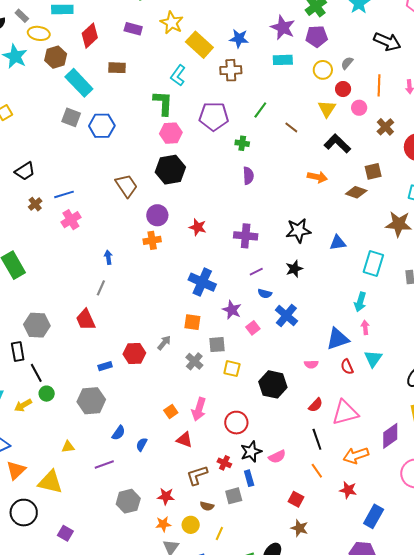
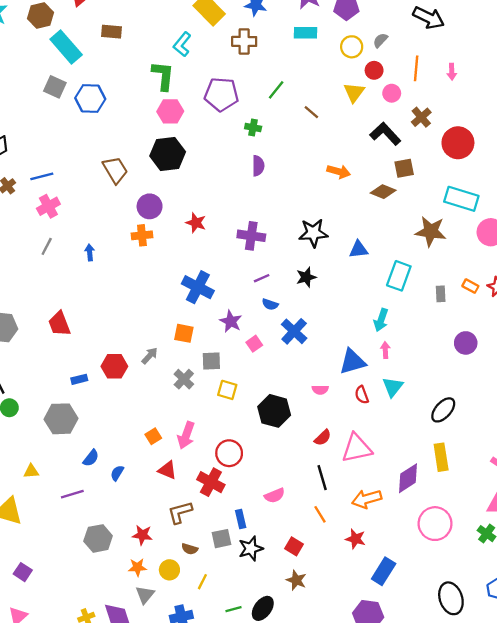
black L-shape: (337, 144) -> (385, 134), moved
gray line: (101, 288) -> (47, 246), moved
black star: (251, 452) -> (251, 549), moved
red cross: (224, 463) -> (211, 482), moved, size x1.6

